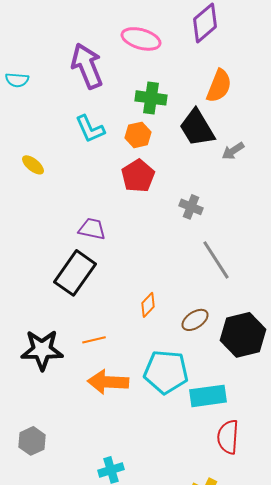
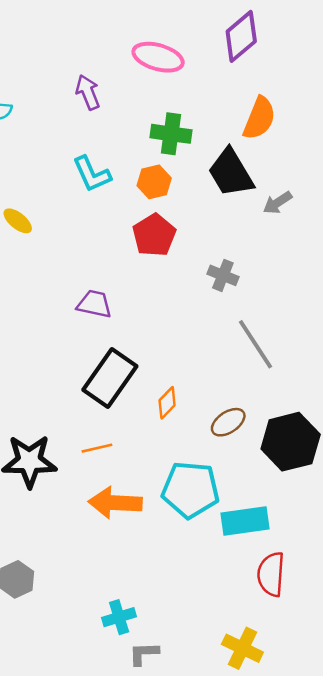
purple arrow: (87, 66) -> (88, 92), size x0.6
black rectangle: (75, 273) -> (110, 378), moved

